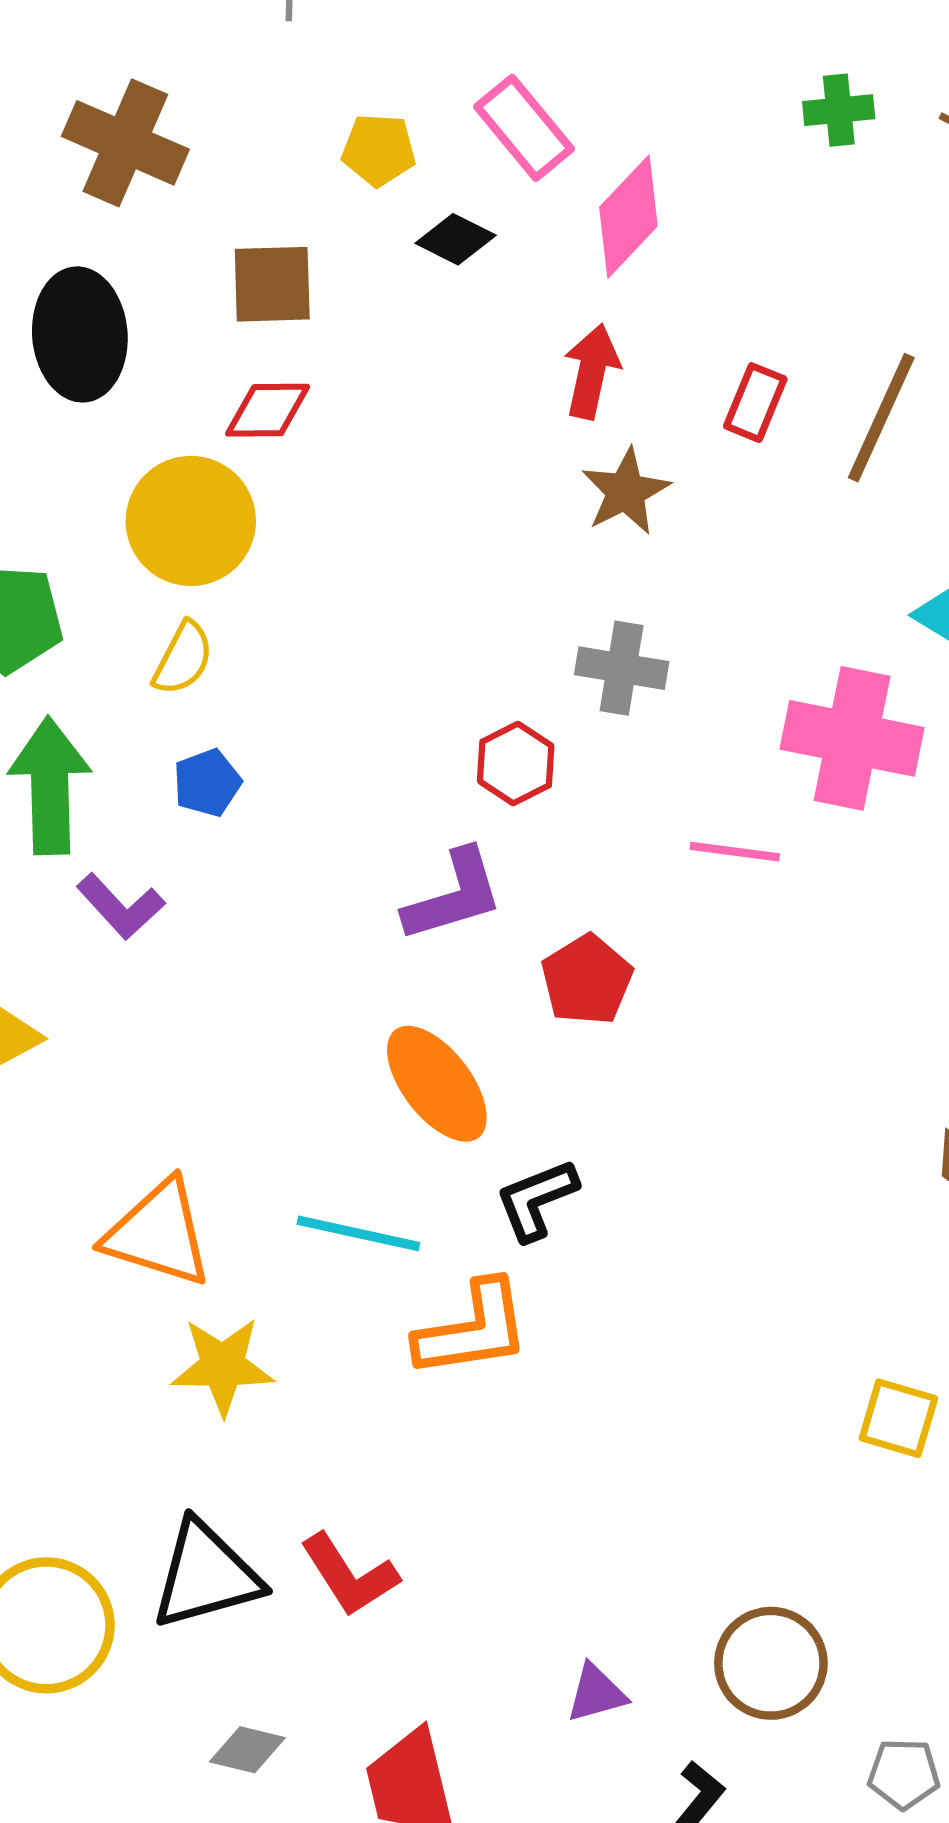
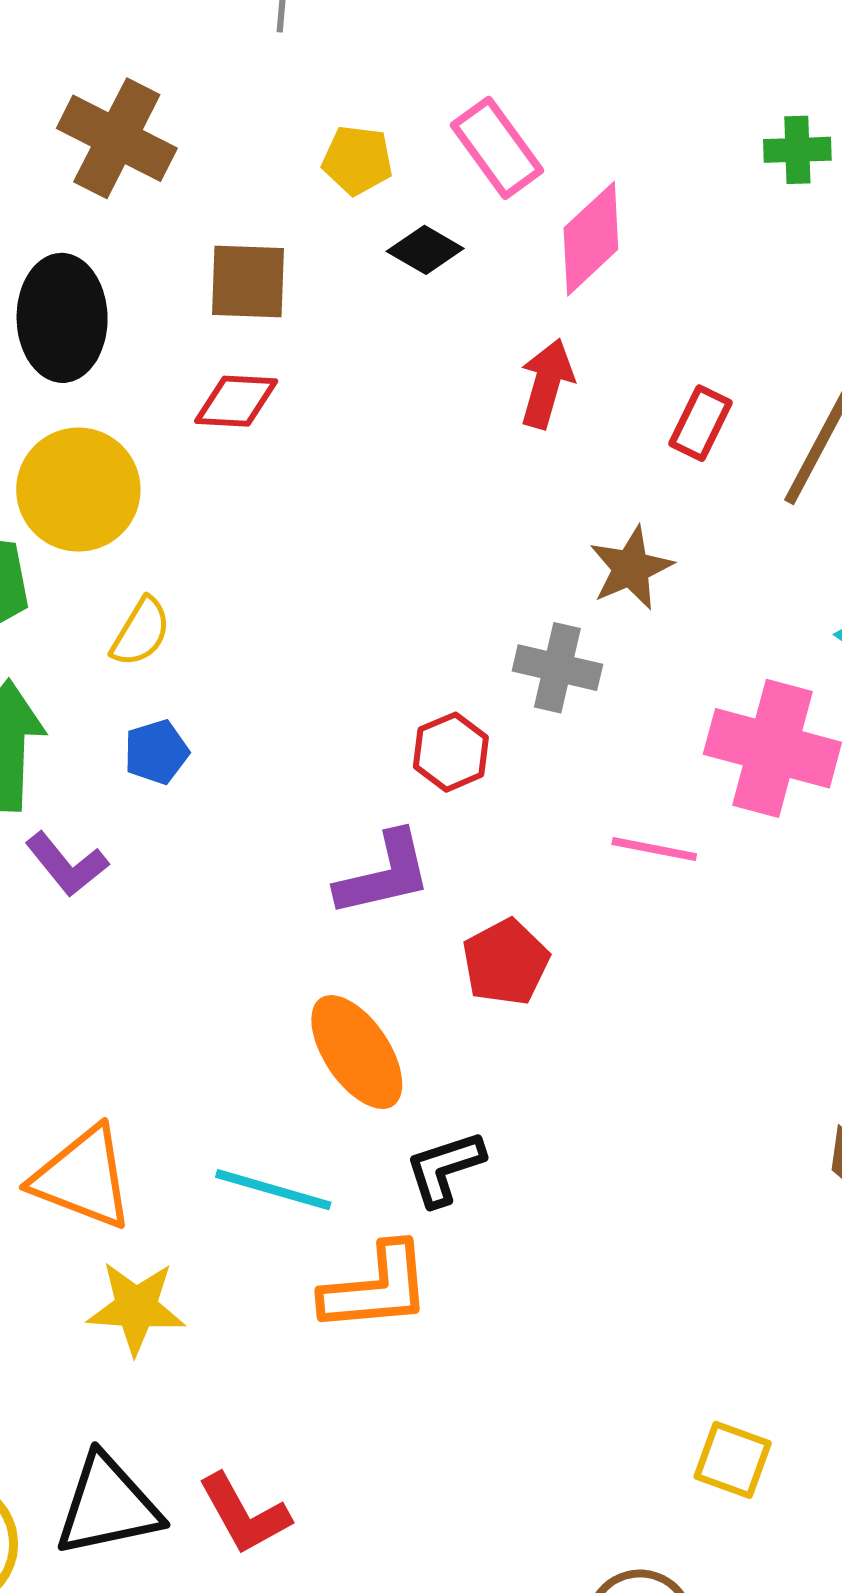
brown star: (626, 491) -> (631, 568), moved
yellow circle: (191, 521) -> (78, 490), moved
yellow square: (898, 1418) -> (733, 1460), moved

